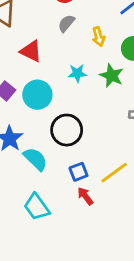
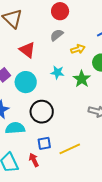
yellow arrow: (99, 37) -> (78, 49), turned -104
cyan semicircle: (35, 159) -> (15, 128), turned -60
red arrow: (85, 196) -> (34, 160), moved

